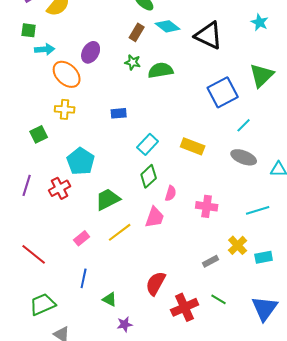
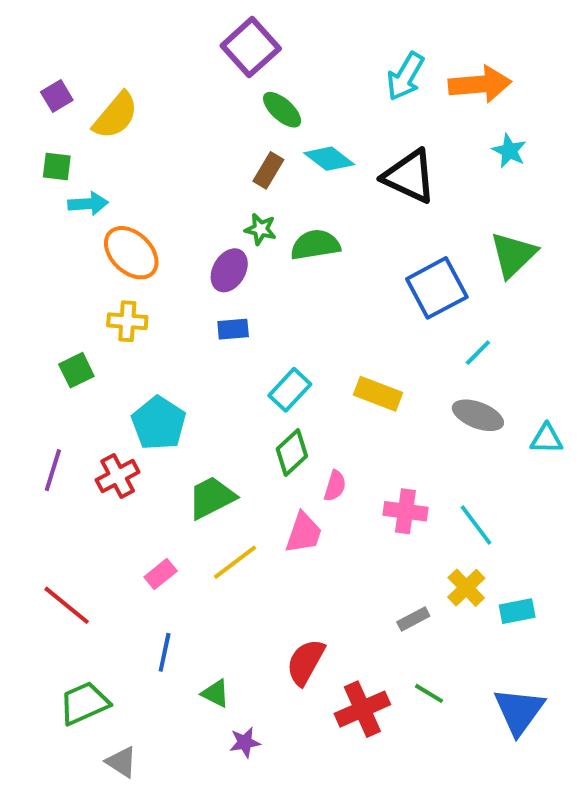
purple ellipse: (91, 52) -> (229, 270), moved
cyan line: (258, 210) -> (476, 525), moved, turned 70

